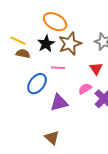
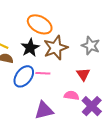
blue ellipse: (37, 84) -> (24, 76), moved
pink semicircle: (85, 89) -> (72, 96), turned 40

